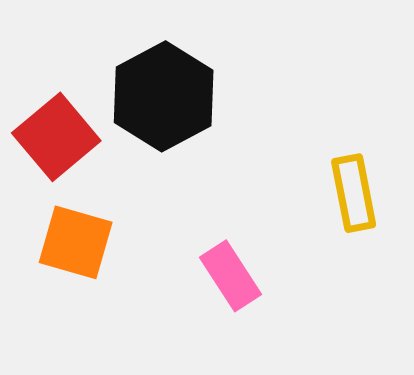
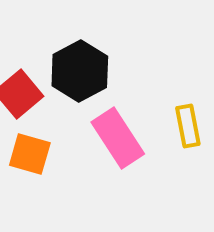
pink rectangle: (231, 276) -> (118, 138), moved, size x1.5

